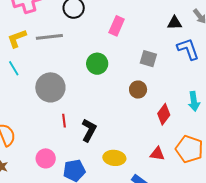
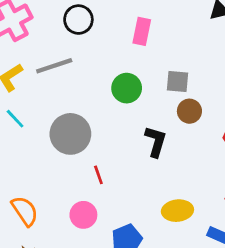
gray square: (148, 59) -> (177, 81), moved
black L-shape: (89, 130) -> (156, 141), moved
pink circle: (46, 158) -> (83, 215), moved

